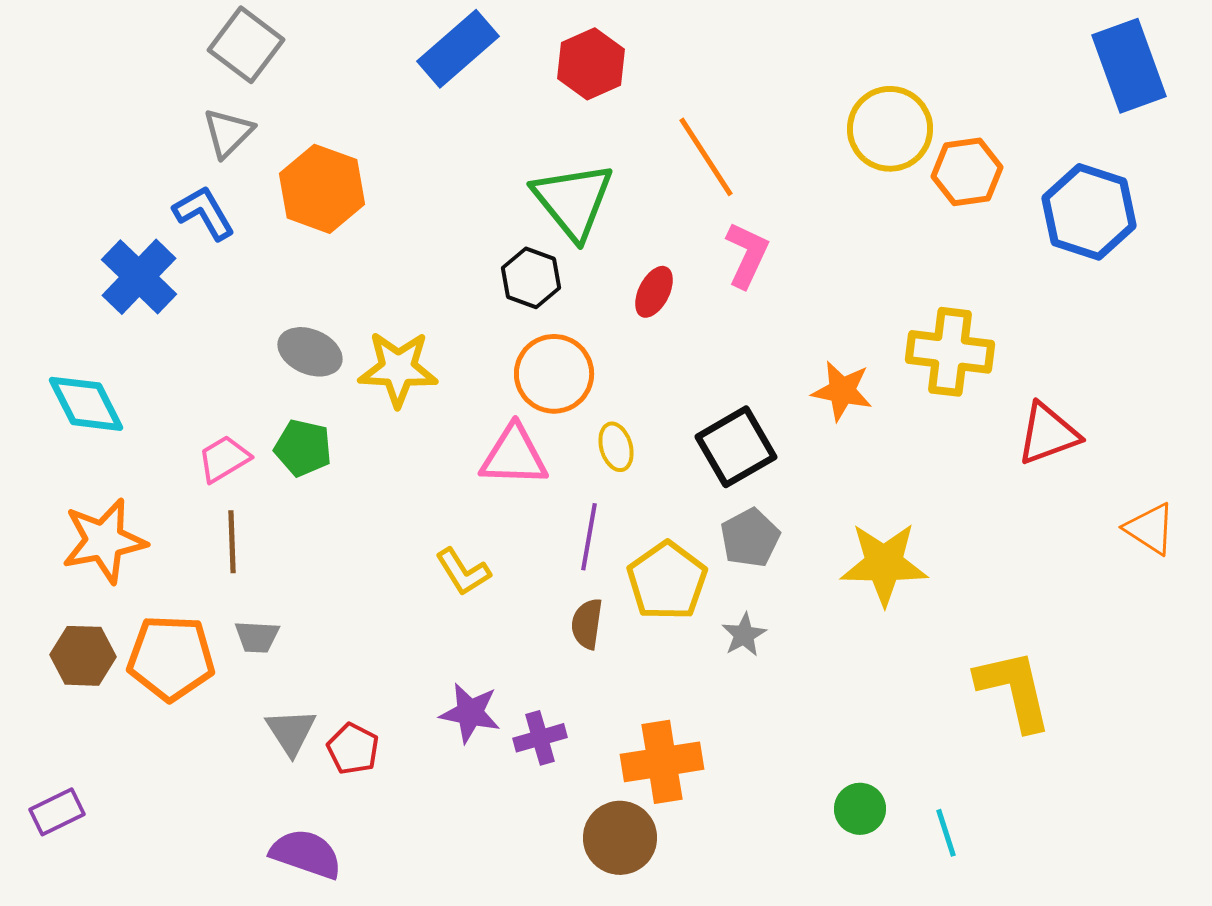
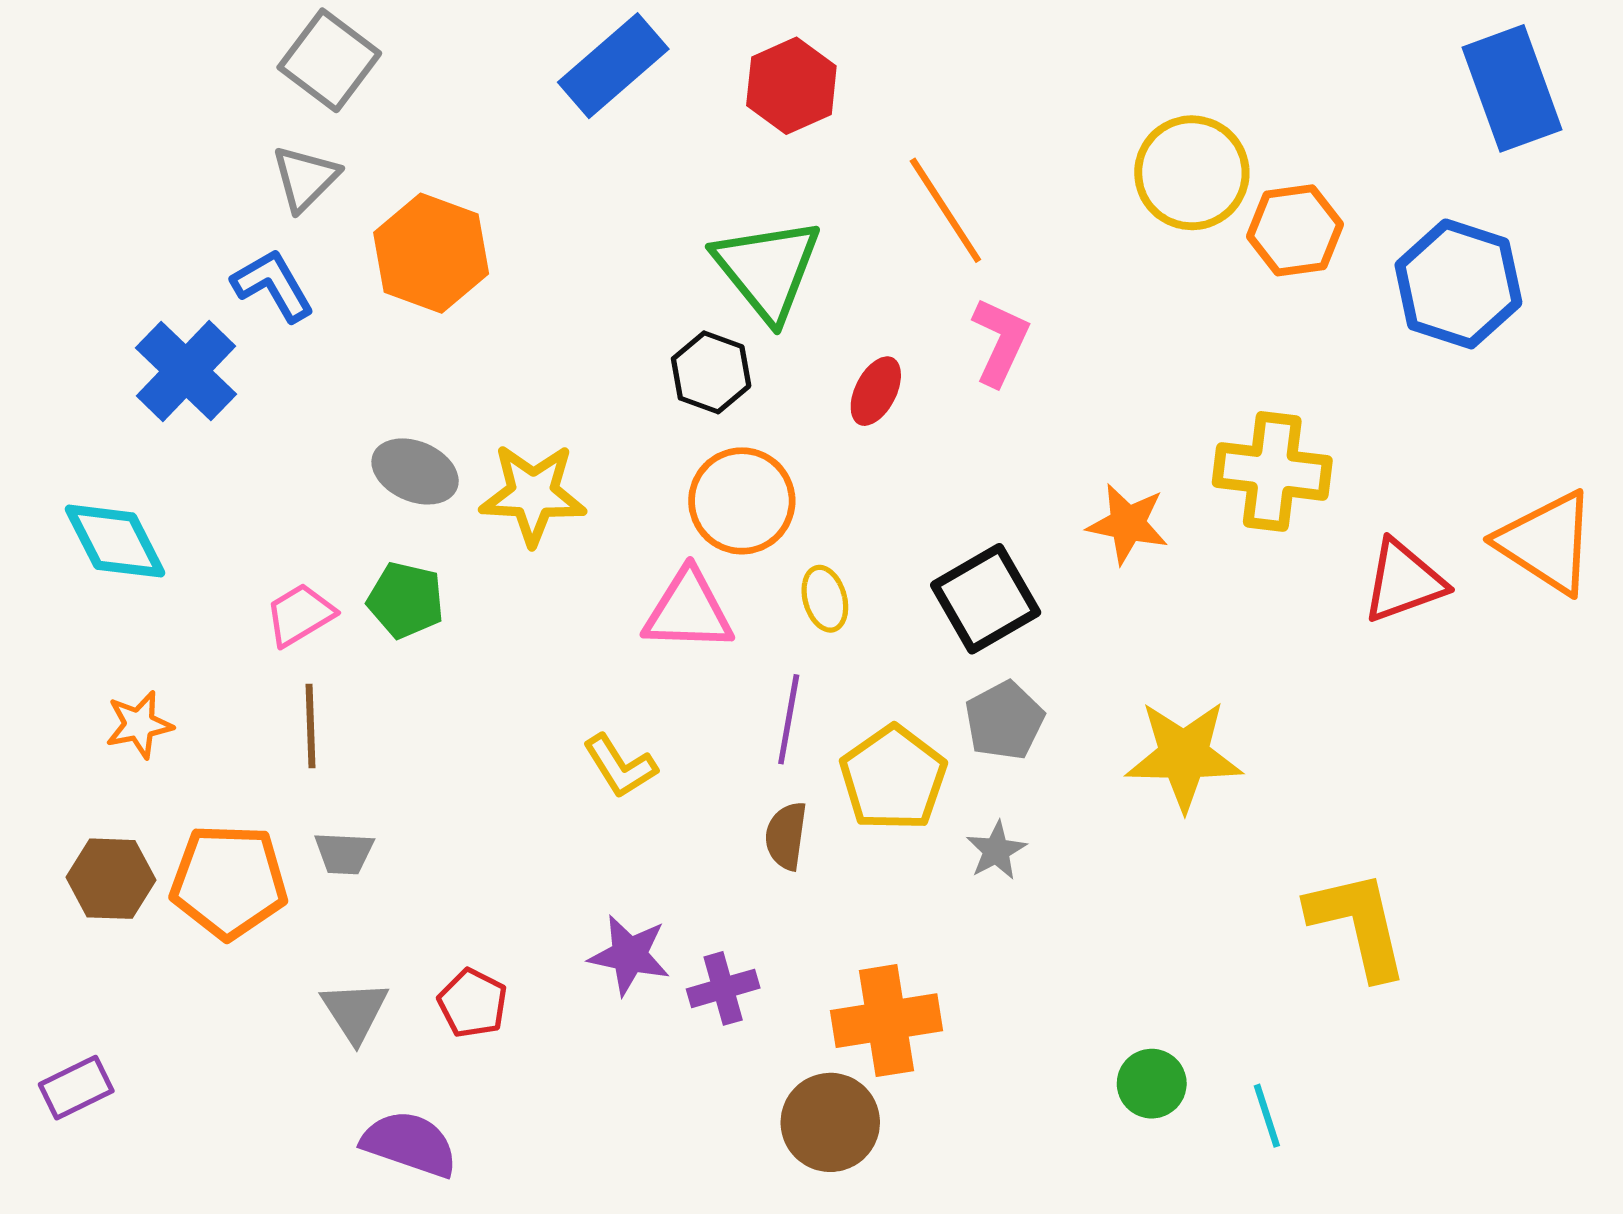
orange triangle: (1150, 529) -> (1547, 542), moved, size x1.5
orange star: (104, 541) -> (139, 725), size x0.6
gray triangle: (291, 732) -> (355, 1011), moved

